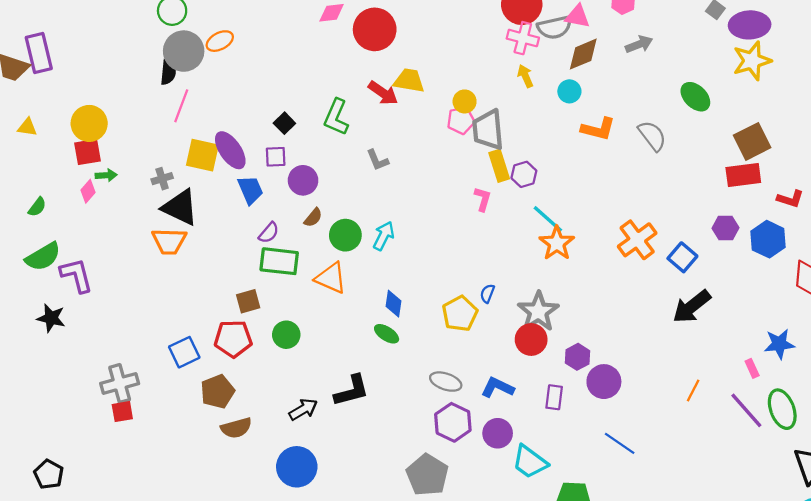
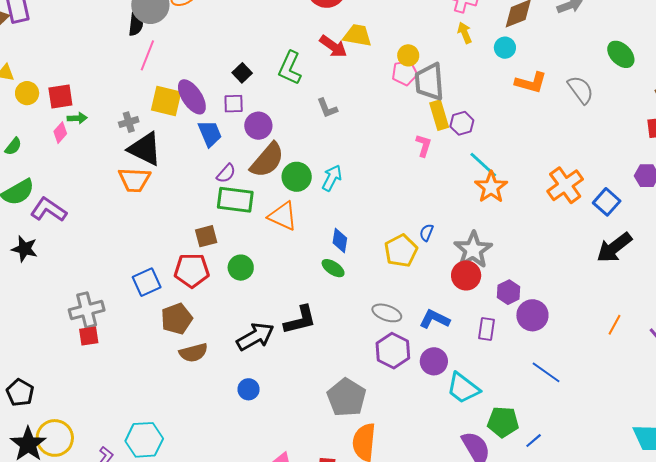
yellow circle: (89, 123) -> (27, 93), moved, size x0.7
brown semicircle: (313, 218) -> (267, 160), size x2.0
purple L-shape: (76, 275) -> (48, 210), turned -42
black arrow: (303, 409) -> (255, 337), size x1.4
blue circle: (297, 467) -> (249, 389), size x0.6
gray pentagon: (427, 475) -> (346, 397), moved

